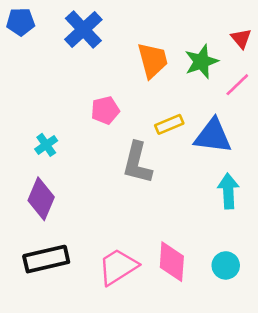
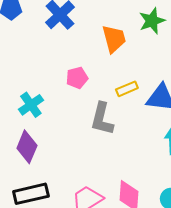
green star: (201, 62) -> (152, 21), moved
cyan cross: (46, 145) -> (31, 105), size x1.4

